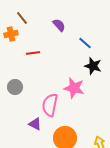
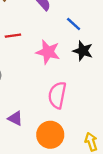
pink star: (74, 88) -> (48, 52), moved
pink semicircle: (50, 105) -> (57, 95), moved

